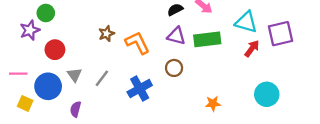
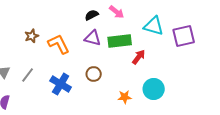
red arrow: (252, 49) -> (139, 57), moved
brown circle: (174, 68) -> (94, 74), moved
blue cross: (140, 89) -> (61, 84), turned -30
cyan circle: (267, 94) -> (154, 89), moved

